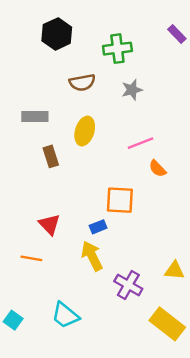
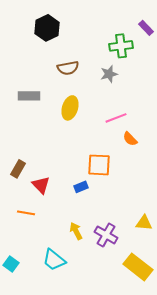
green cross: (117, 49) -> (121, 46), moved
brown rectangle: (51, 156) -> (18, 169), moved, turned 48
yellow arrow: (92, 256) -> (76, 231), moved, size x0.7

